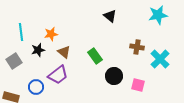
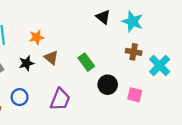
cyan star: (158, 15) -> (132, 21), moved, turned 30
black star: (38, 50) -> (26, 63), moved
purple trapezoid: (58, 75) -> (60, 99), moved, turned -30

